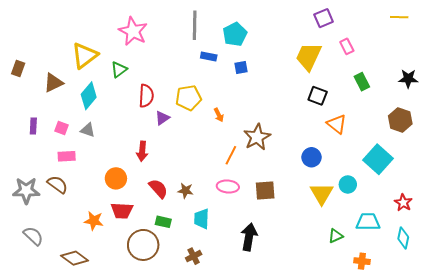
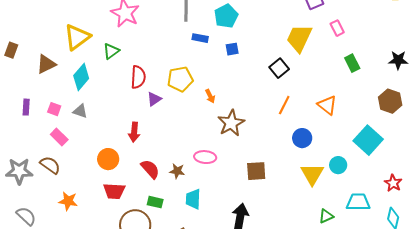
black square: (318, 96) -> (279, 68), moved, turned 30
brown star: (257, 137) -> (231, 123), moved
orange line: (231, 155) -> (284, 105), moved
pink rectangle: (67, 156) -> (59, 137), turned 48
pink ellipse: (228, 187) -> (205, 157), moved
orange star: (94, 221) -> (68, 201), moved

